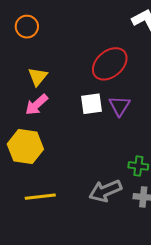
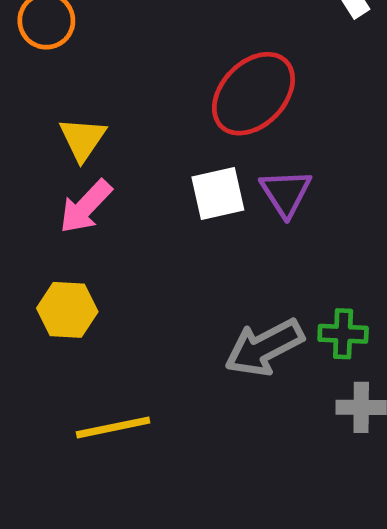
yellow hexagon: (25, 147) -> (67, 310), size x0.7
gray arrow: (105, 191) -> (264, 347), moved

